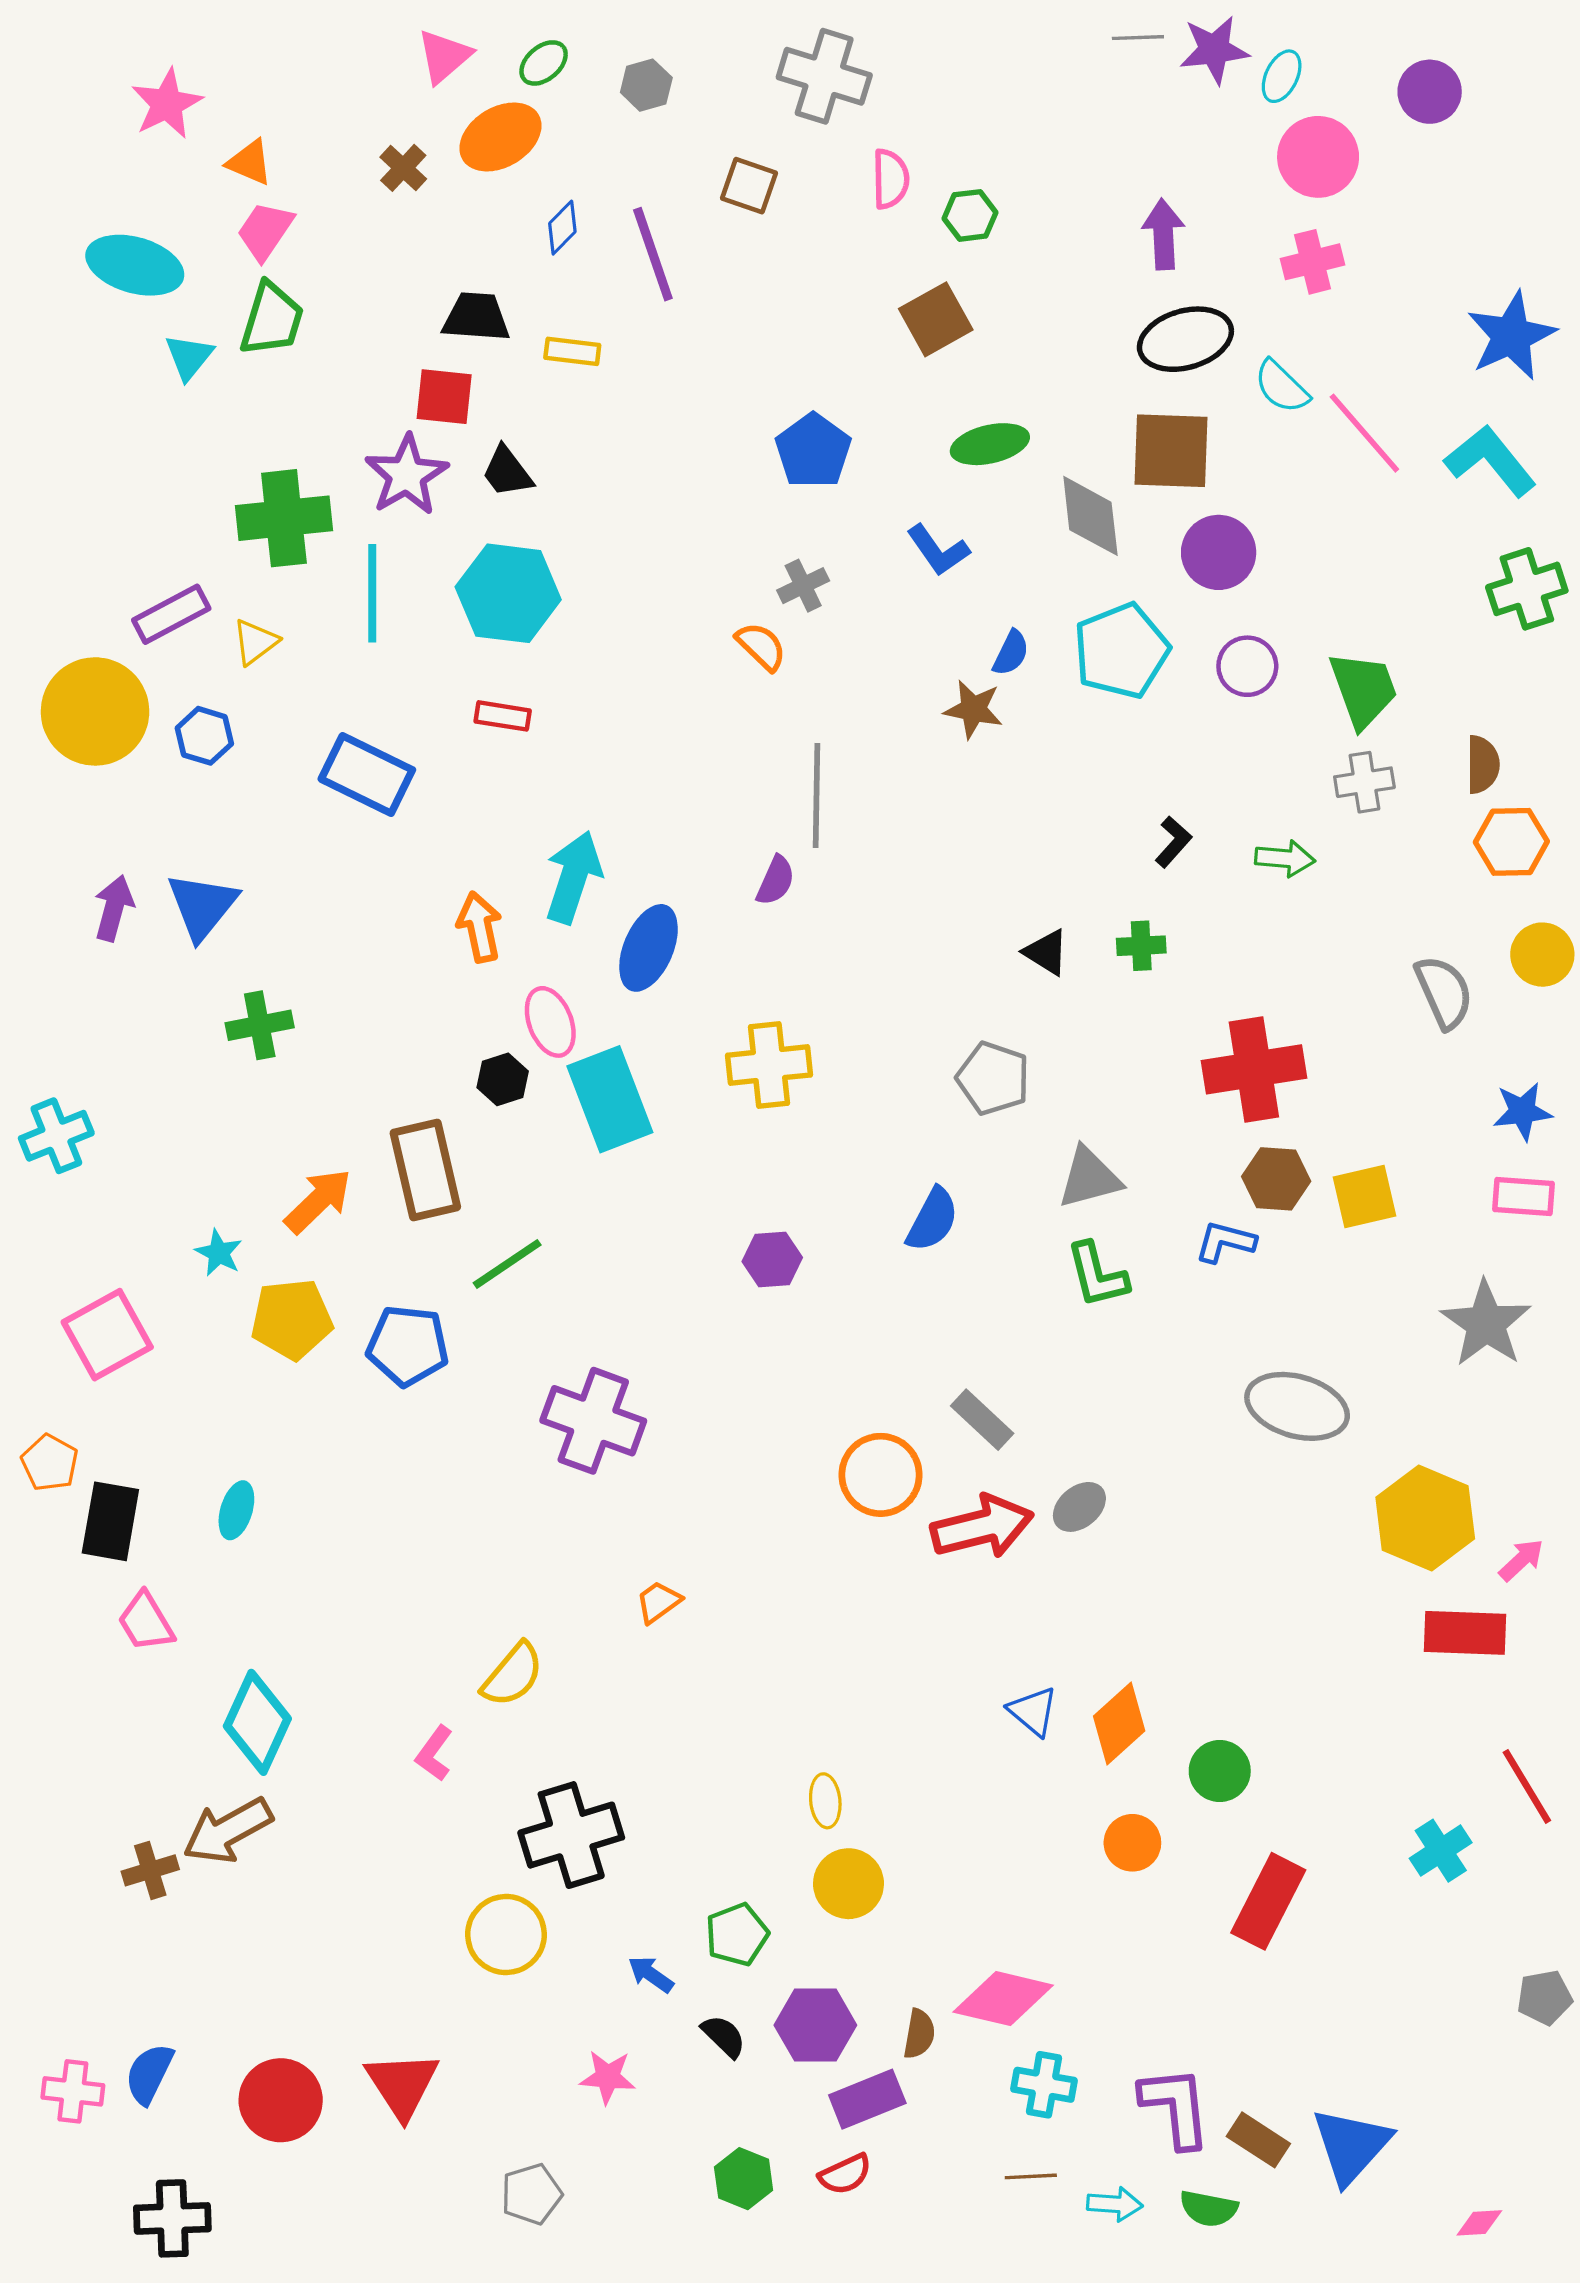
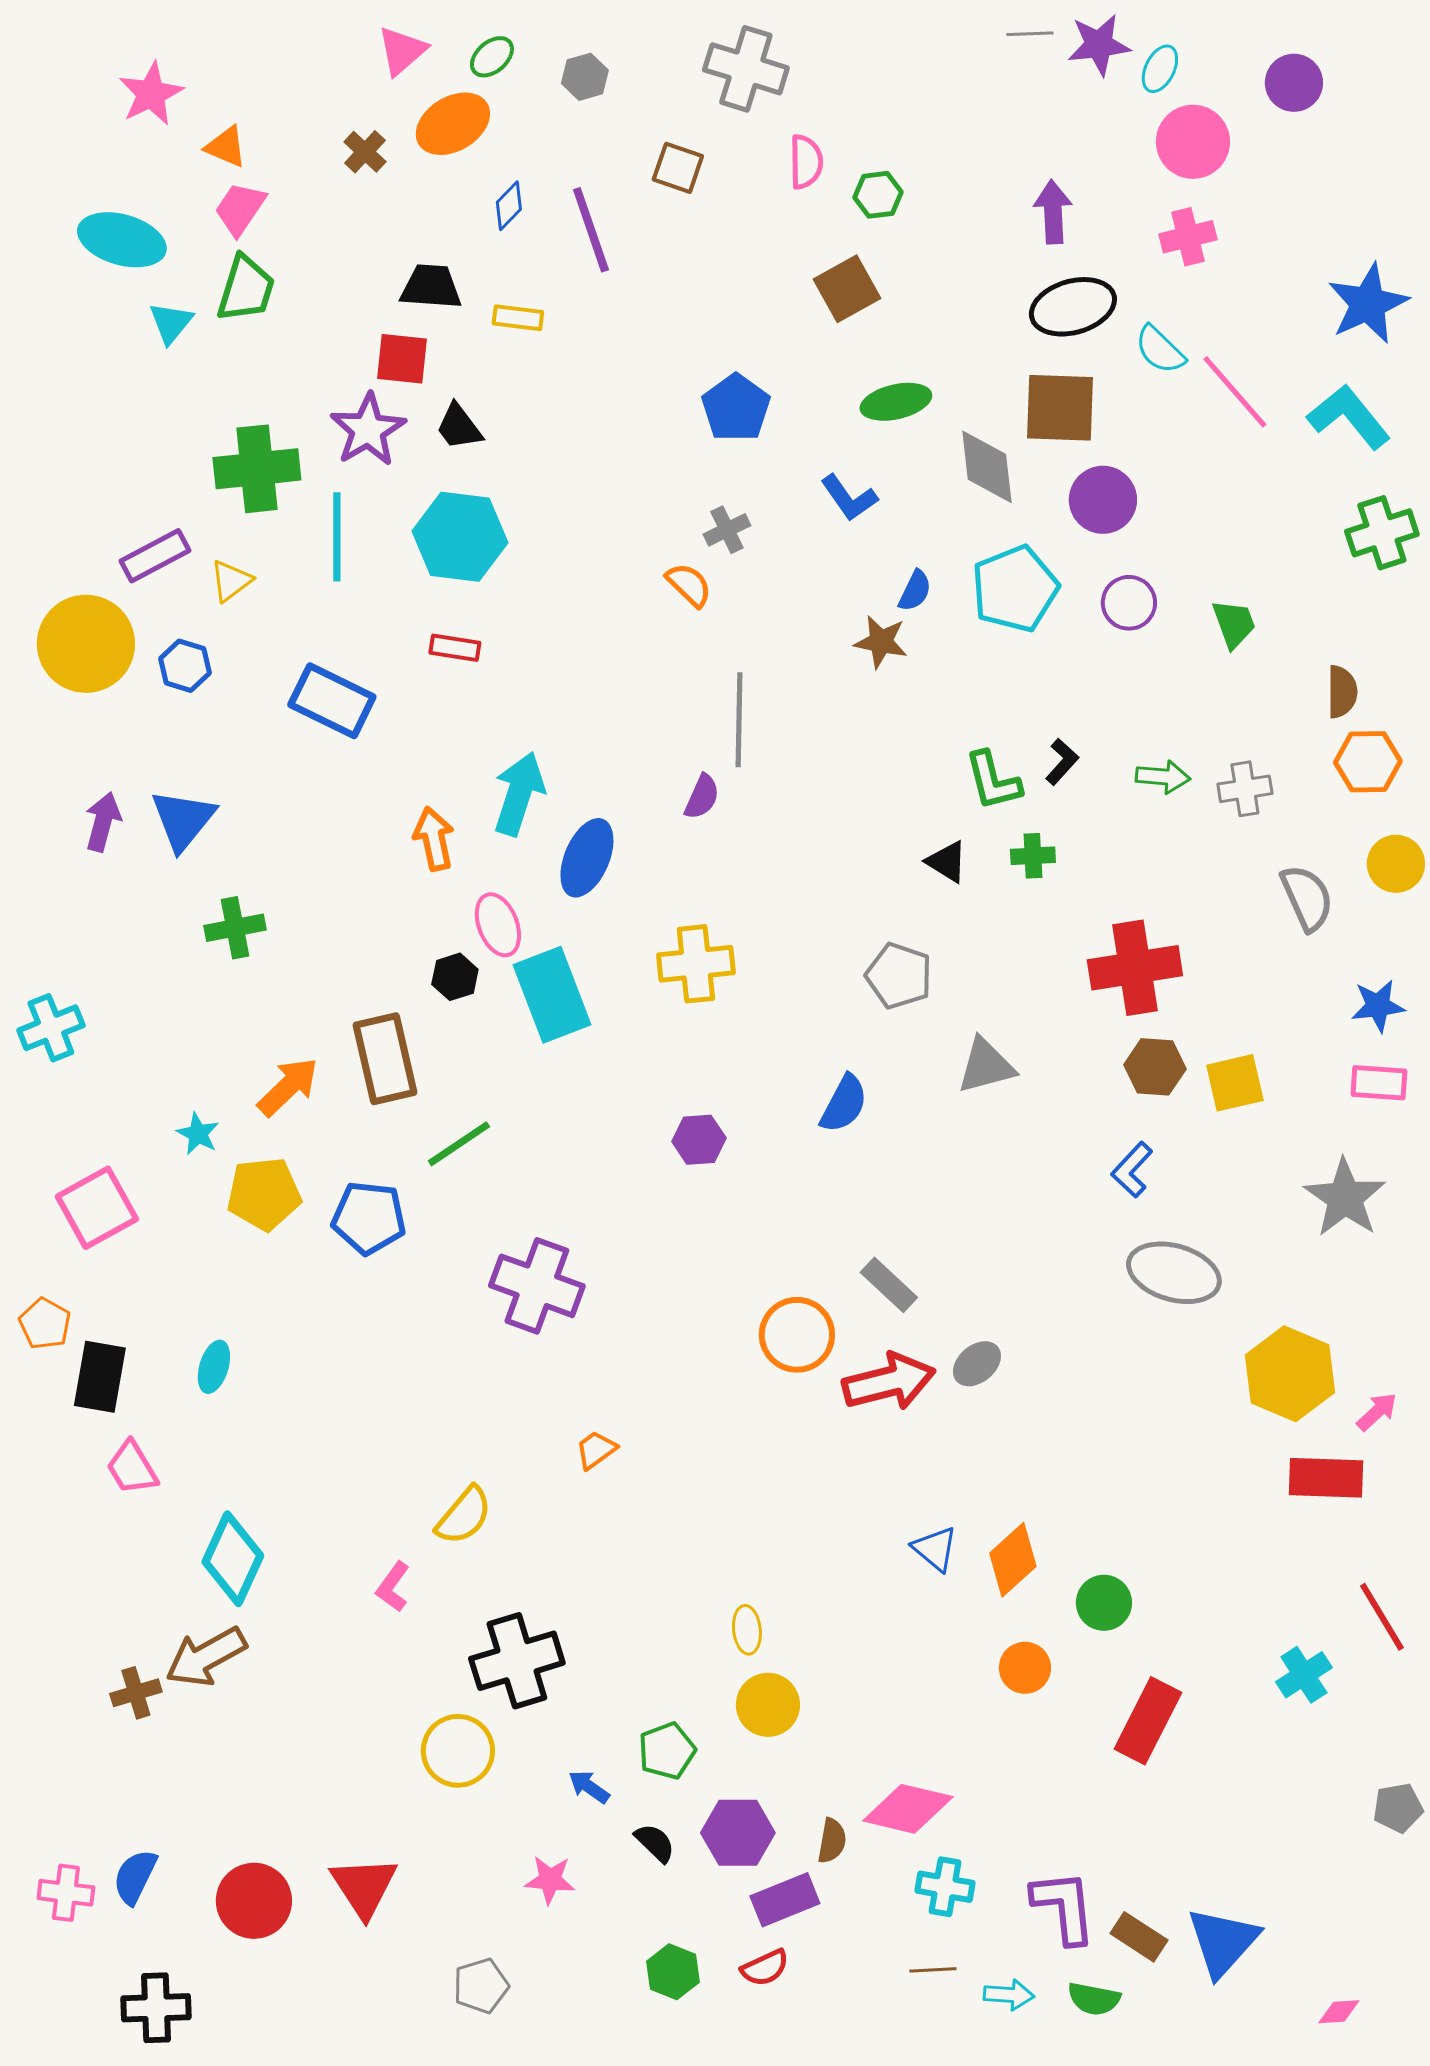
green trapezoid: (1363, 689) -> (1234, 624), size x0.7
gray cross: (1364, 782) -> (1245, 789), moved
blue L-shape: (1225, 1242) -> (1132, 1170), moved, turned -62
green L-shape: (1097, 1275) -> (993, 781), moved

